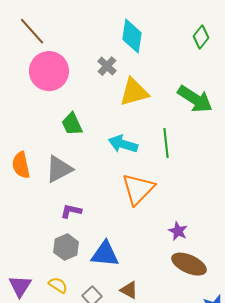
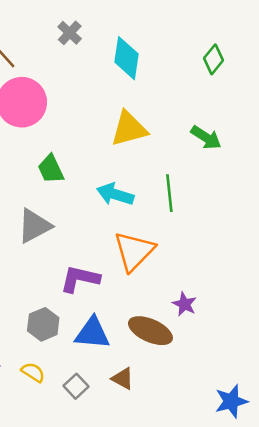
gray cross: (107, 66) -> (70, 33), moved
green arrow: (195, 99) -> (206, 138), size x0.7
purple L-shape: (71, 211) -> (80, 279), moved, size x1.5
brown ellipse: (189, 264) -> (150, 331), moved

